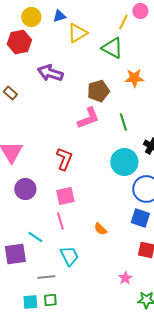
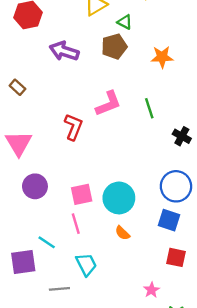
green triangle: (112, 48) -> (125, 22), moved, size x0.6
brown pentagon: (98, 91) -> (114, 46), moved
brown rectangle: (10, 93) -> (17, 87), moved
red L-shape: (64, 159) -> (73, 127), moved
cyan circle: (124, 162) -> (119, 198), moved

